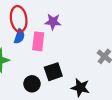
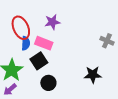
pink rectangle: (38, 41) -> (44, 43), turned -60
black square: (53, 72) -> (39, 61), moved

